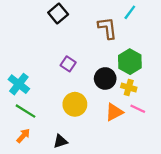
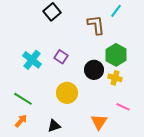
cyan cross: (19, 84) -> (32, 60), moved
pink line: (138, 109) -> (123, 107), moved
orange triangle: (114, 112) -> (99, 122), moved, turned -30

